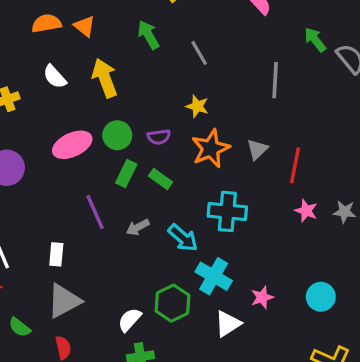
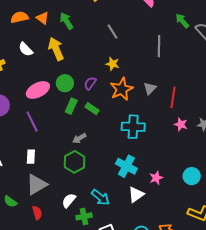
green arrow: (148, 35) -> (66, 21), moved
purple semicircle: (159, 137) -> (90, 83), turned 136
purple line: (95, 212) -> (32, 122), moved
cyan arrow: (183, 238) -> (100, 197), moved
green hexagon: (172, 303) -> (74, 162), moved
white semicircle: (130, 320) -> (69, 201), moved

